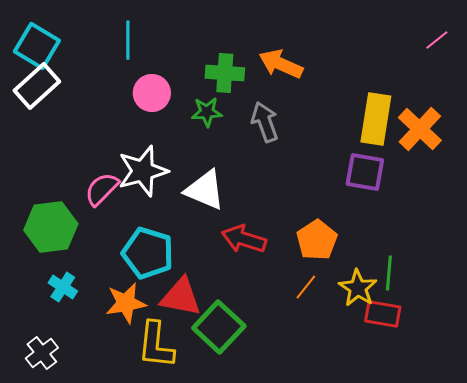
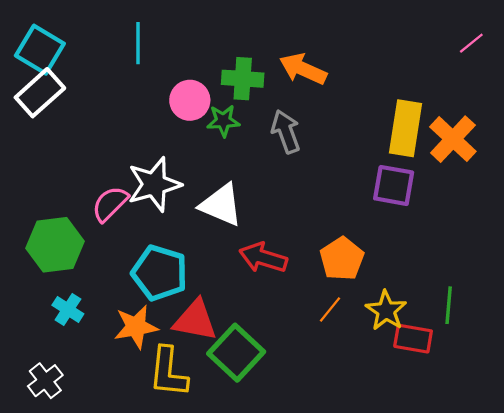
pink circle: (152, 93) -> (190, 100), moved
green line: (389, 273) -> (449, 305), moved

